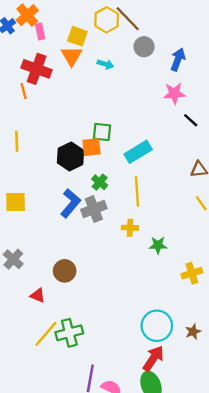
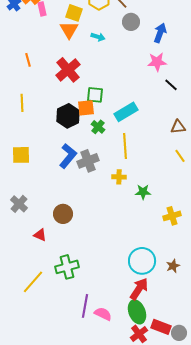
red cross: (37, 69) -> (68, 70), moved, turned 30
green cross: (100, 182) -> (98, 127), moved
yellow line: (46, 334) -> (33, 282), moved

